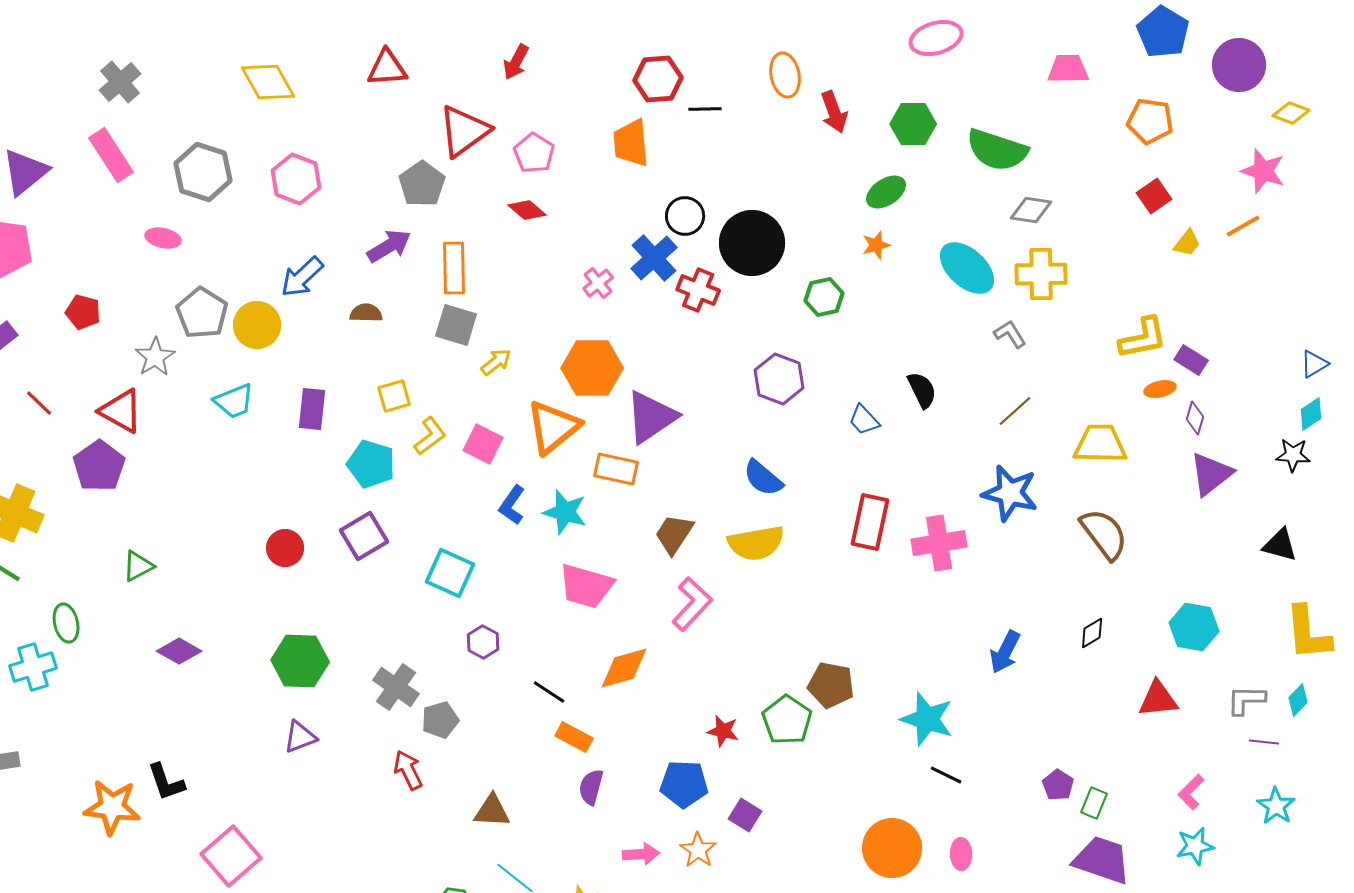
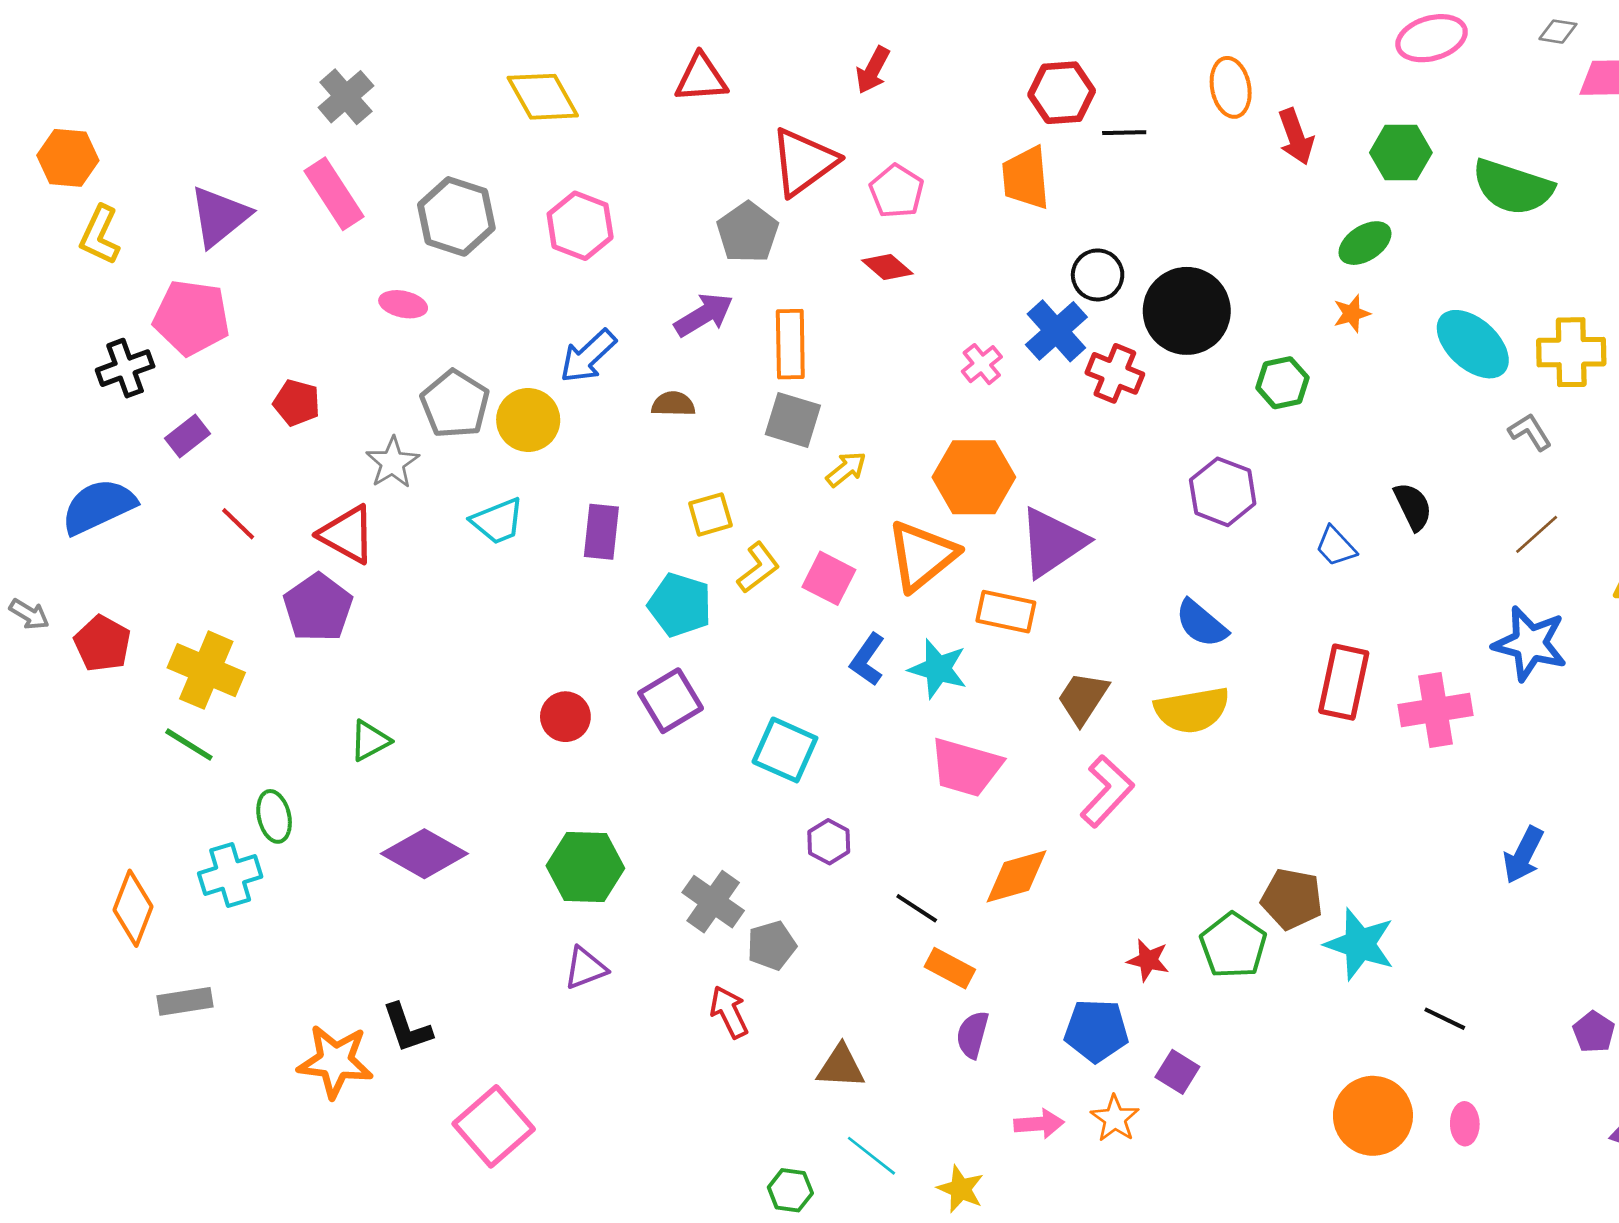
gray diamond: (1031, 210) -> (1558, 32), moved, size x0.7
purple diamond: (179, 651) -> (424, 854), size x1.4
cyan star: (927, 719) -> (1360, 944), moved

